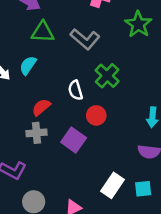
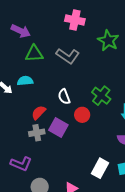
cyan semicircle: (28, 65) -> (25, 81), turned 56
green cross: (107, 76) -> (101, 96), moved
purple square: (74, 140) -> (58, 127), moved

